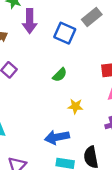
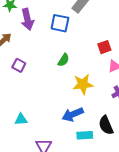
yellow star: (75, 106) -> (83, 84), size x1.5

